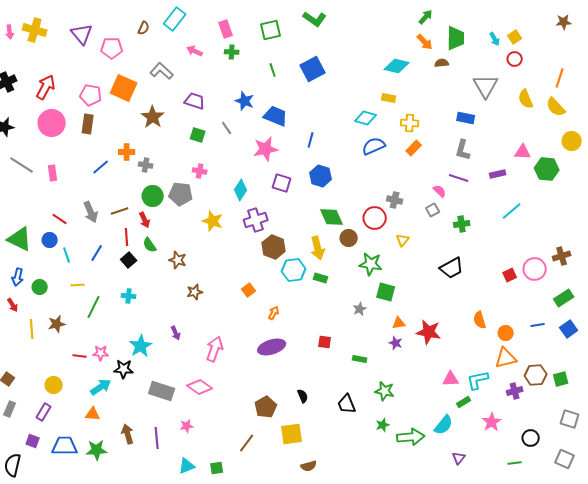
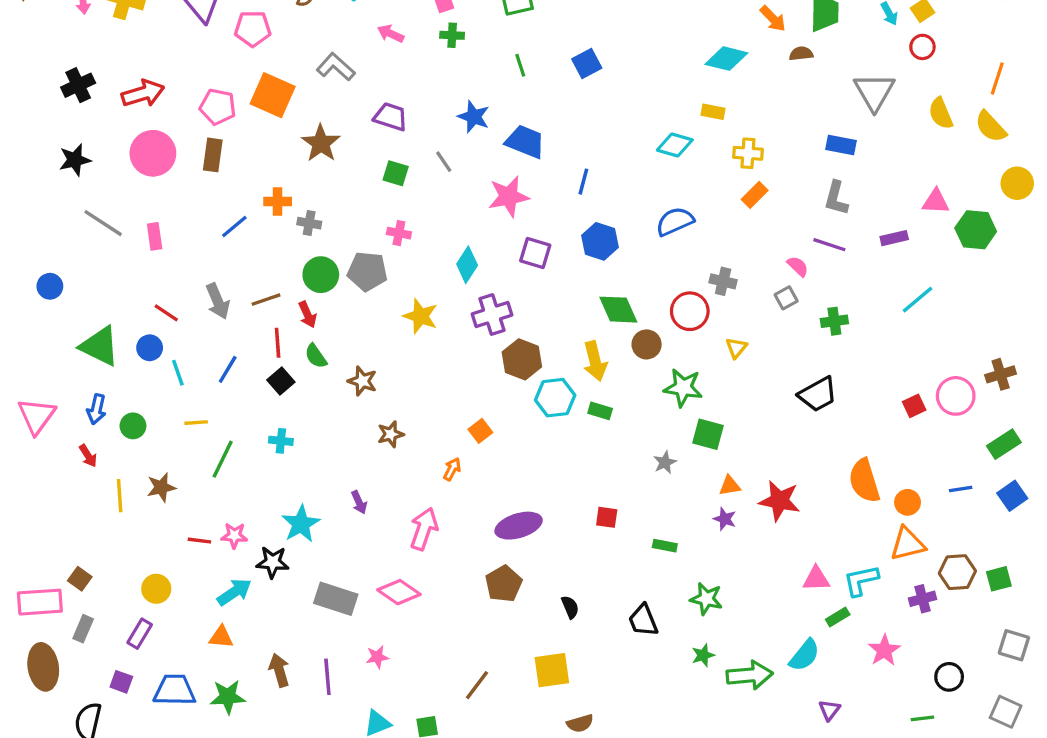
blue square: (313, 69) -> (587, 64), size x0.7
red arrow: (46, 87) -> (143, 93), turned 45
blue semicircle: (374, 146) -> (675, 221), moved
orange arrow: (274, 313) -> (452, 469), moved
orange semicircle: (480, 320) -> (864, 481), size x1.5
brown pentagon: (266, 407) -> (504, 584), moved

